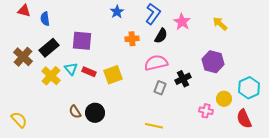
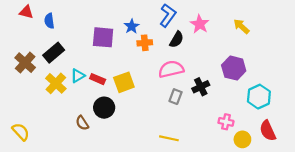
blue star: (117, 12) -> (132, 26), moved
purple square: (82, 41) -> (103, 37), moved
cyan triangle: (71, 69) -> (78, 76), turned 40
cyan hexagon: (249, 88) -> (259, 97), moved
yellow circle: (224, 99) -> (242, 139), moved
black circle: (95, 113) -> (104, 108), moved

